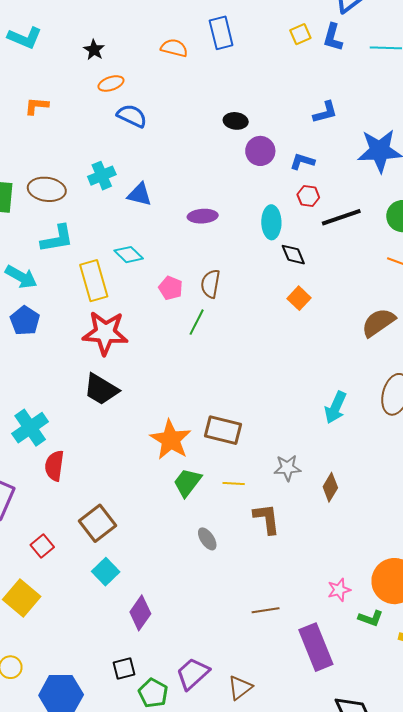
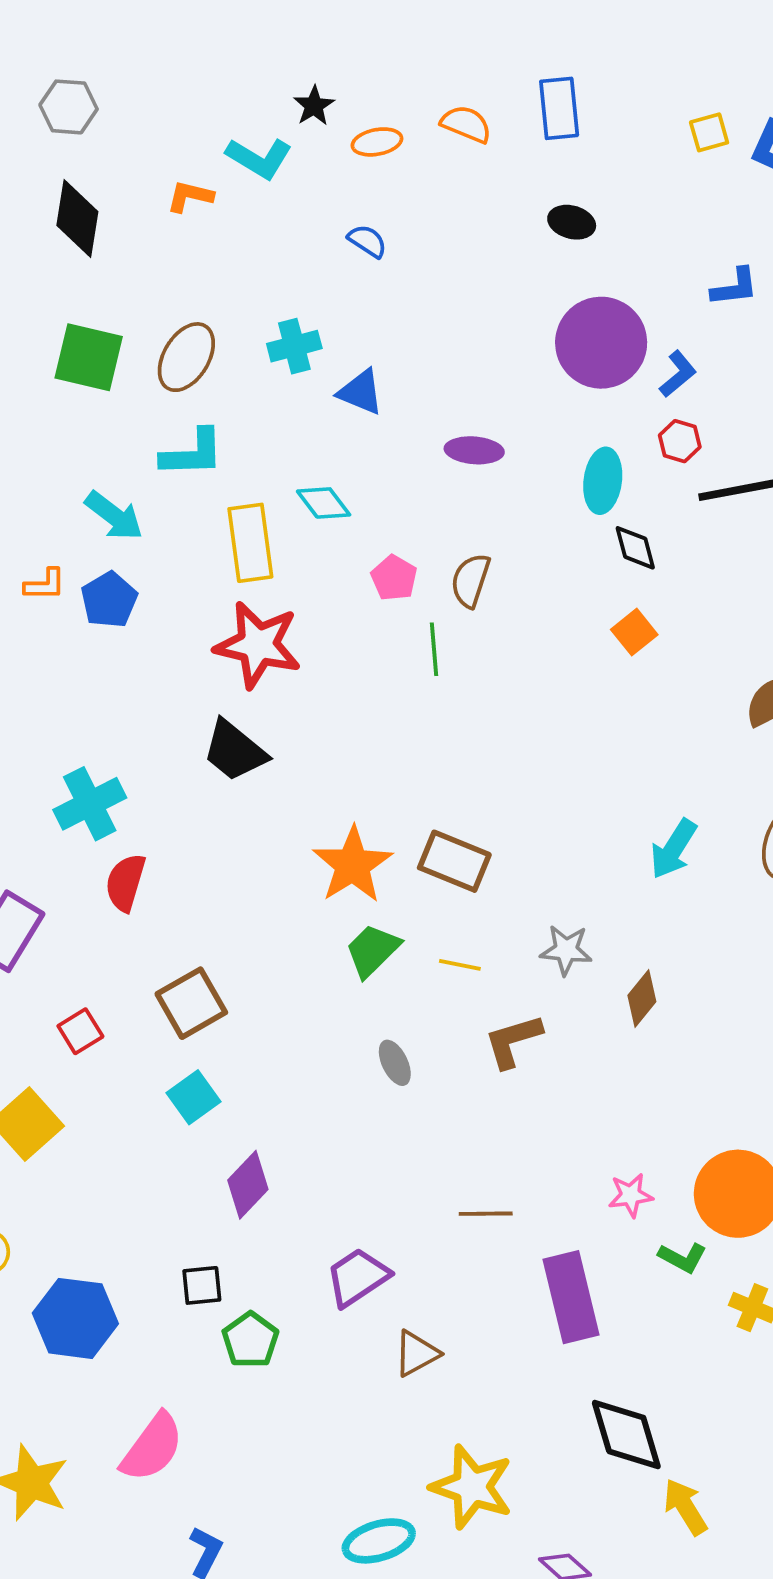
cyan L-shape: (25, 38) -> (259, 158), moved
orange ellipse: (111, 83) -> (377, 142), moved
blue semicircle: (132, 116) -> (367, 241), size x0.7
black ellipse: (236, 121) -> (572, 222), moved
purple circle: (260, 151) -> (601, 343), size x1.6
blue L-shape: (302, 161) -> (678, 374), turned 115
brown ellipse: (47, 189) -> (186, 357), turned -75
green line: (197, 322) -> (434, 649), turned -40
brown L-shape: (267, 519) -> (513, 1041), turned -108
purple trapezoid: (193, 674) -> (358, 1277), moved

